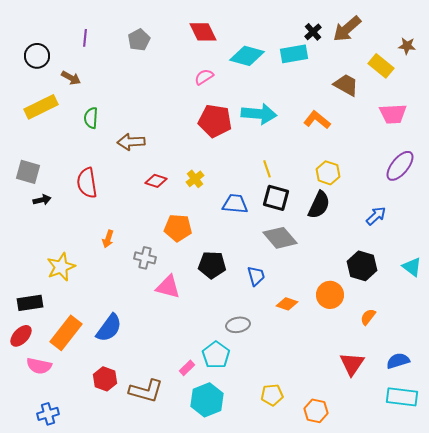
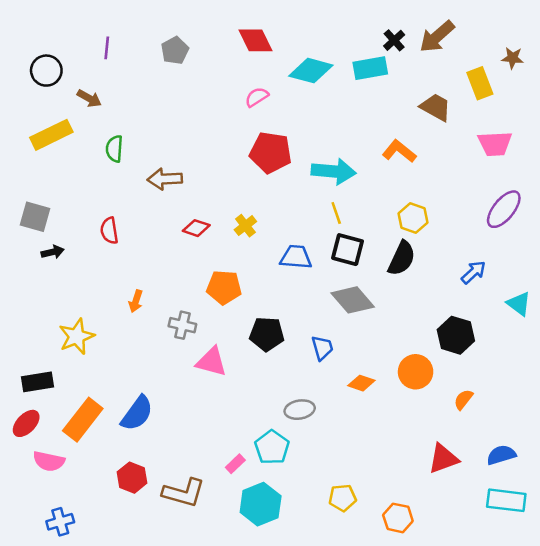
yellow rectangle: (381, 66) -> (480, 83), turned 30
cyan arrow: (259, 114) -> (334, 171), moved
red semicircle: (87, 183) -> (109, 231), size x0.7
cyan triangle: (412, 267) -> (519, 304), moved
red triangle: (352, 364) -> (443, 459), turned 36

